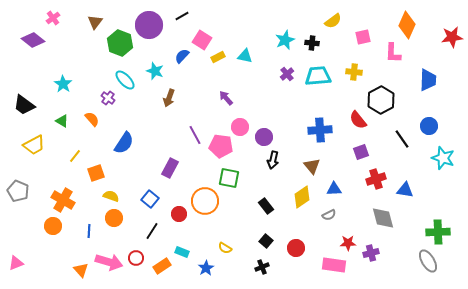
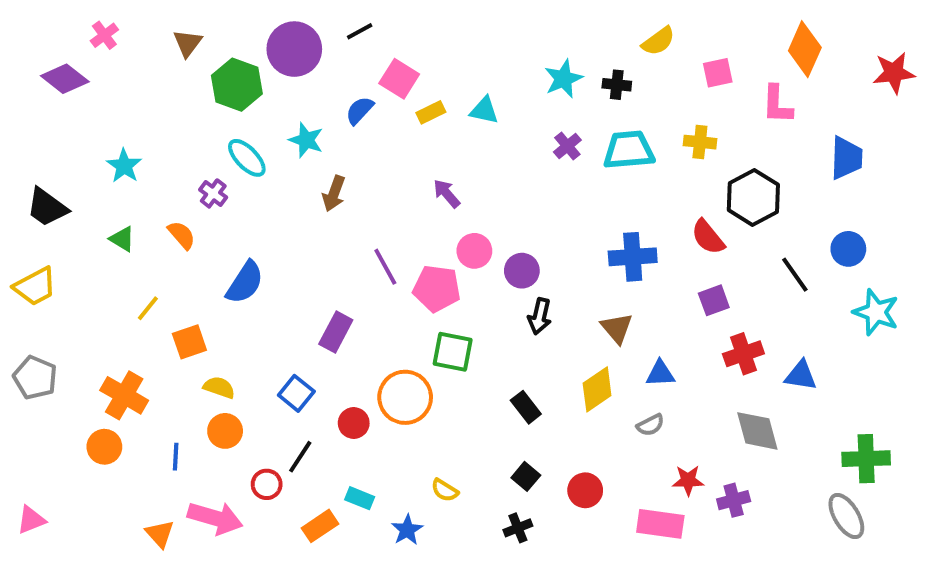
yellow trapezoid: (34, 145) -> (35, 286), moved
red circle: (136, 258) -> (267, 484), moved

